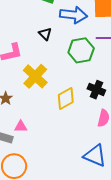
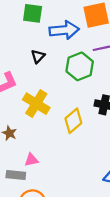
black triangle: (45, 34) -> (38, 56), turned 40

